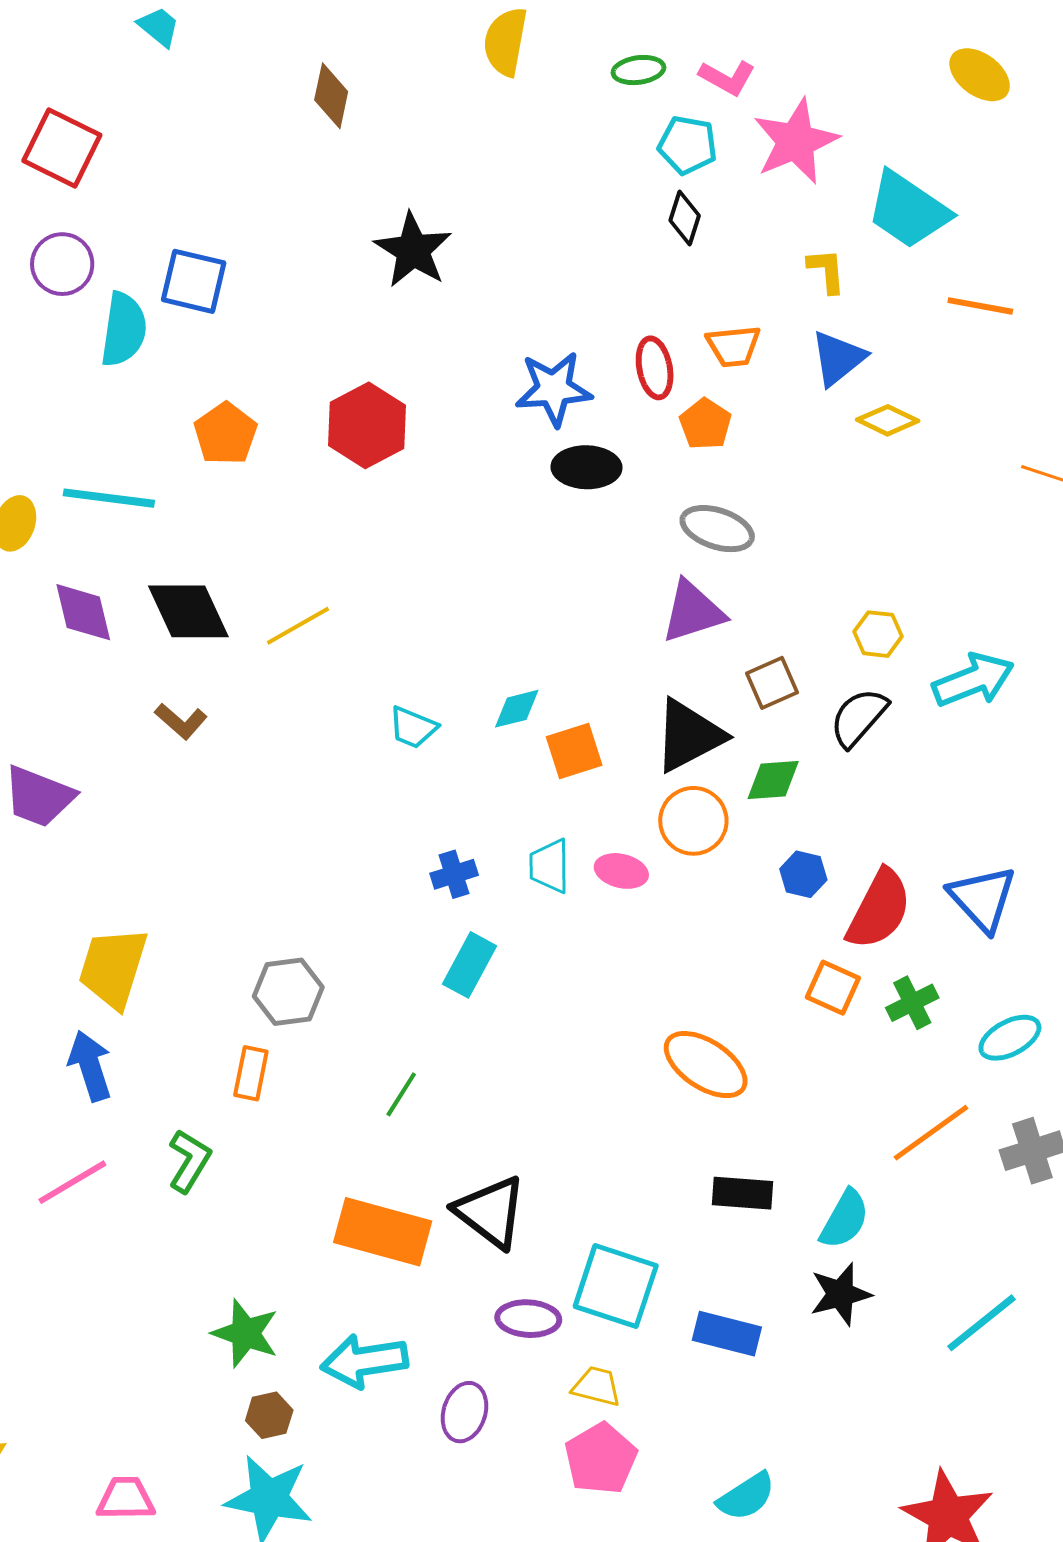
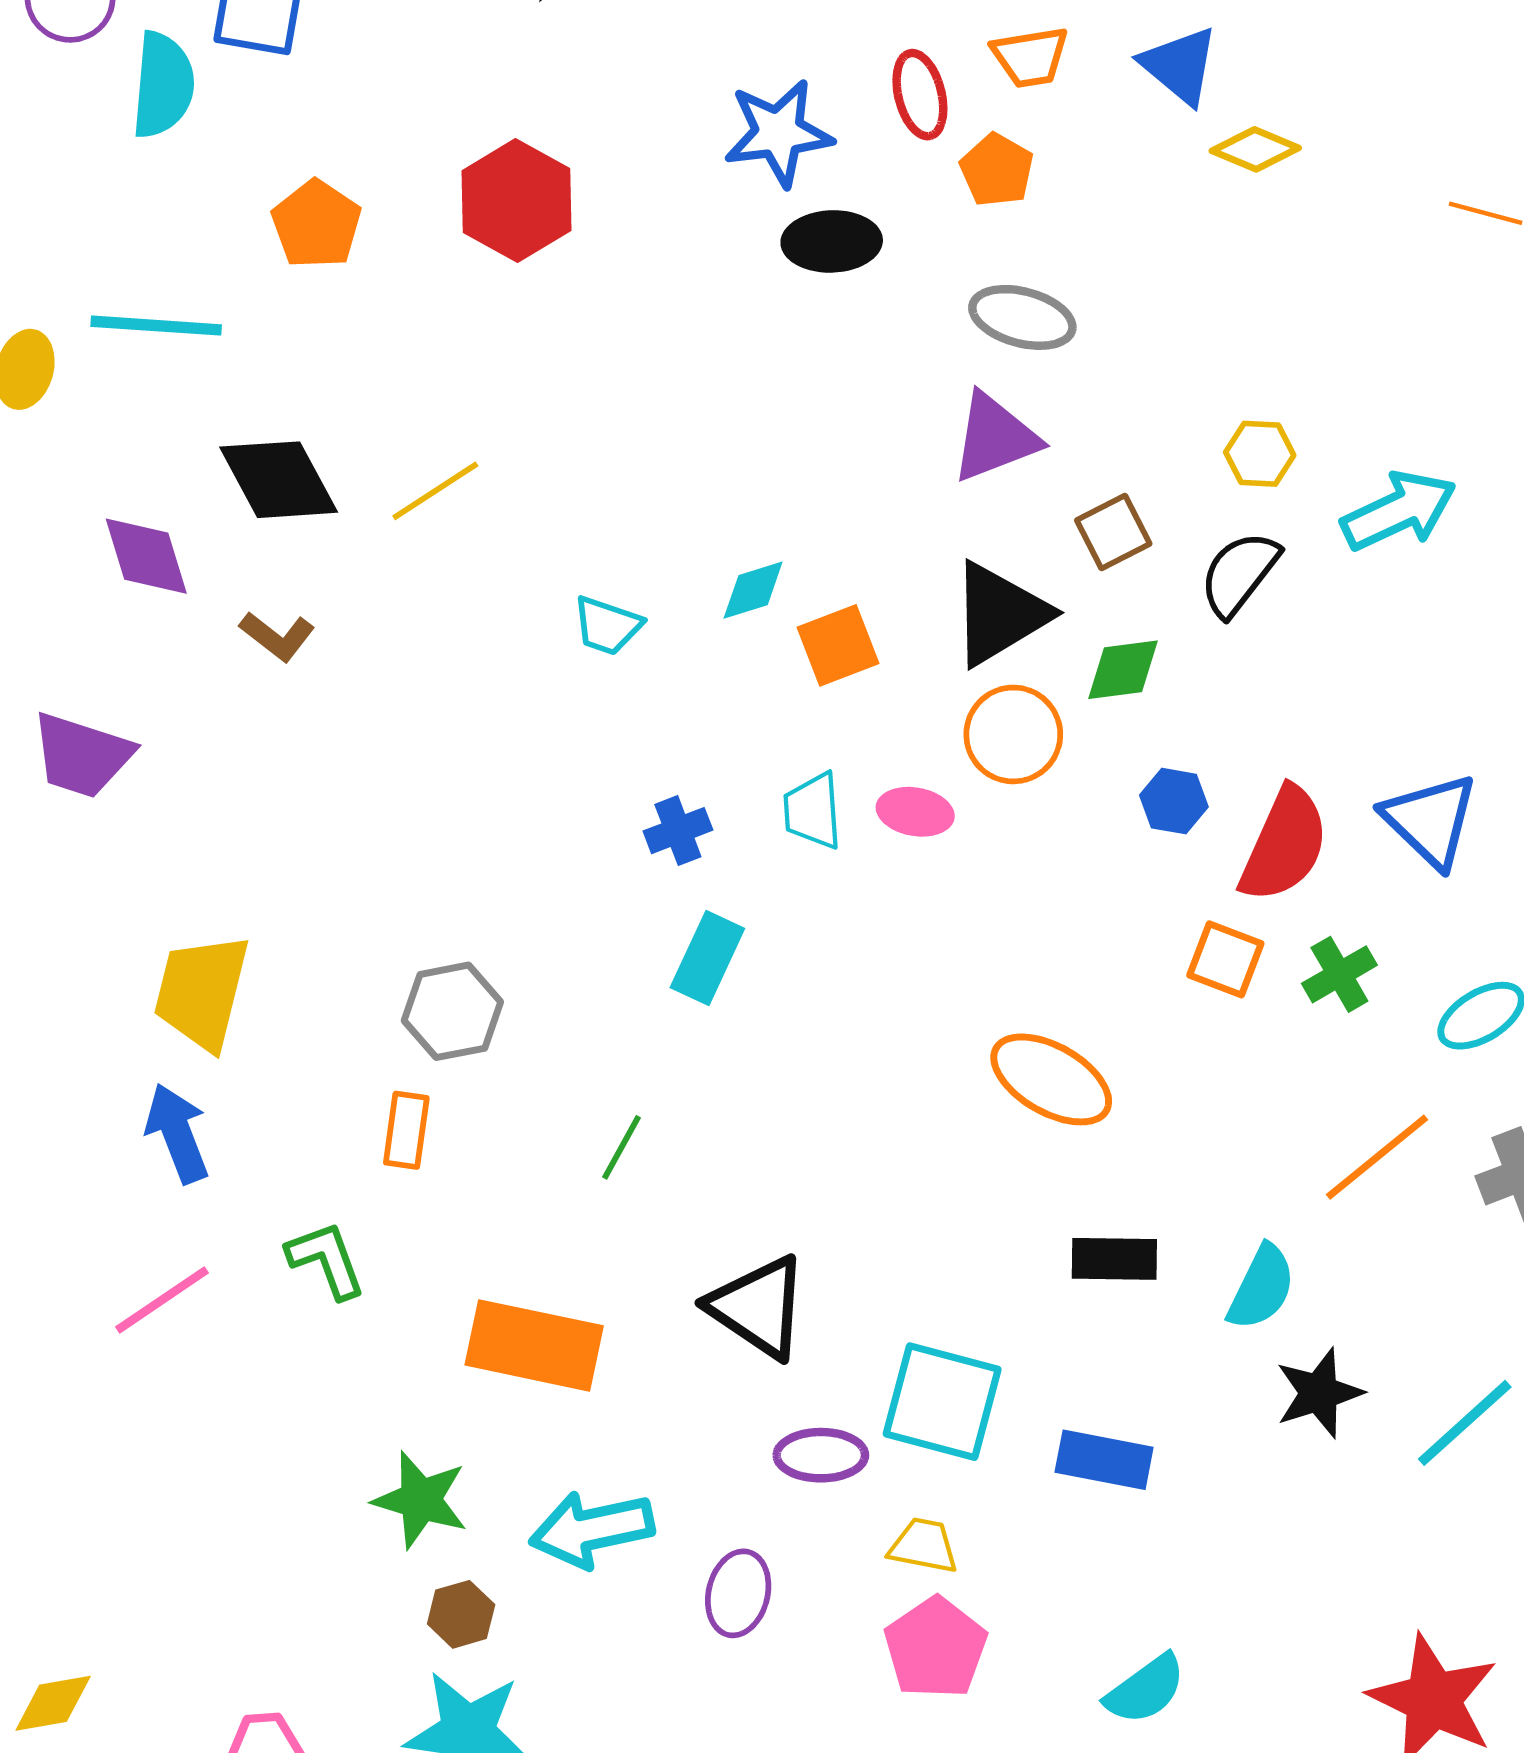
blue triangle: (838, 358) -> (1180, 65), turned -38
purple diamond: (83, 612) -> (146, 556), moved
green L-shape: (189, 1161) -> (326, 1260), turned -48
orange rectangle: (383, 1232) -> (534, 1345), moved
black star: (841, 1294) -> (1319, 1393), moved

